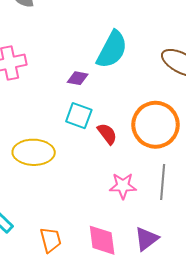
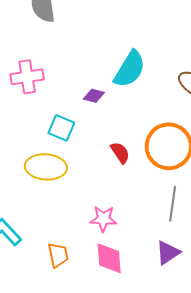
cyan square: (79, 116) -> (61, 128), moved
pink star: (123, 186) -> (103, 219), moved
purple triangle: (147, 239) -> (168, 253), moved

